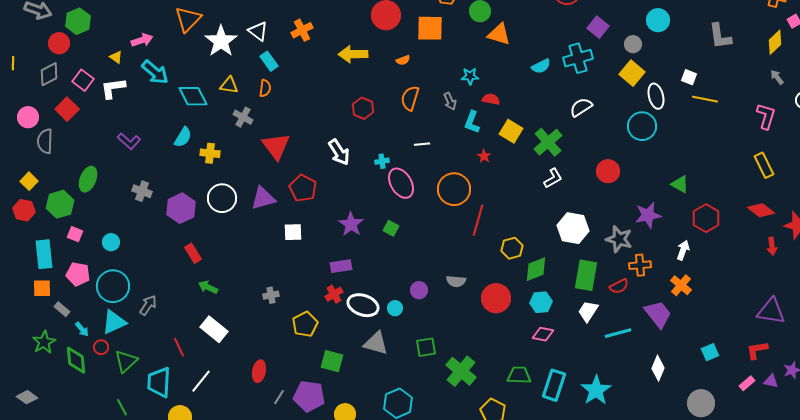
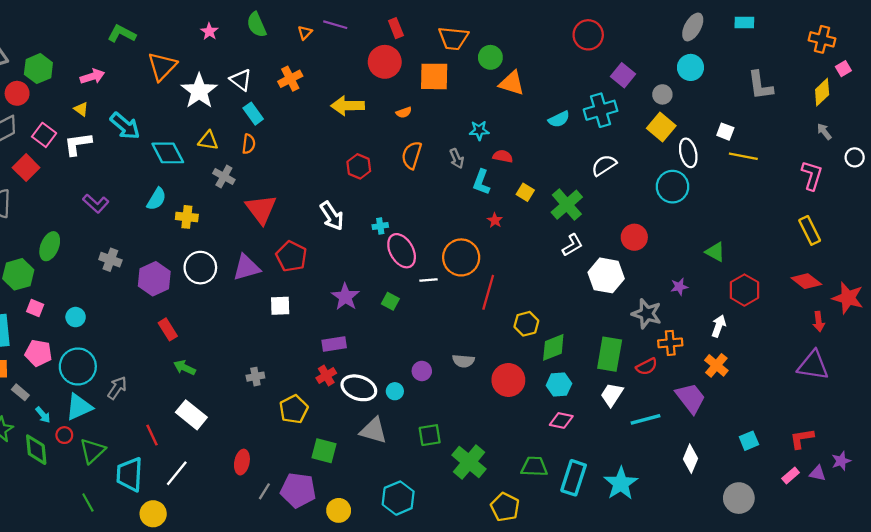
pink arrow: (142, 40) -> (92, 76), moved
yellow square: (511, 131) -> (525, 192), size x0.7
white line: (422, 144) -> (429, 280), moved
purple star: (648, 215) -> (679, 287), size x0.6
white hexagon: (573, 228) -> (606, 275), moved
purple triangle: (771, 311) -> (813, 365), moved

